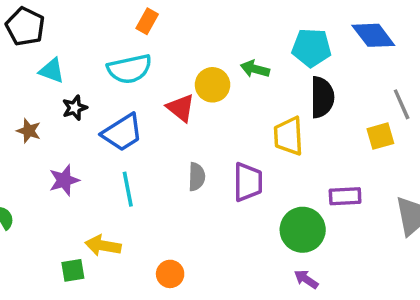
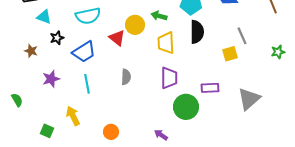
yellow trapezoid: (288, 136) -> (166, 43), moved
purple trapezoid: (248, 182) -> (169, 78), moved
yellow arrow: (103, 246) -> (73, 116), turned 54
green square: (73, 270) -> (47, 131), moved, turned 32
purple arrow: (306, 279) -> (161, 135), moved

